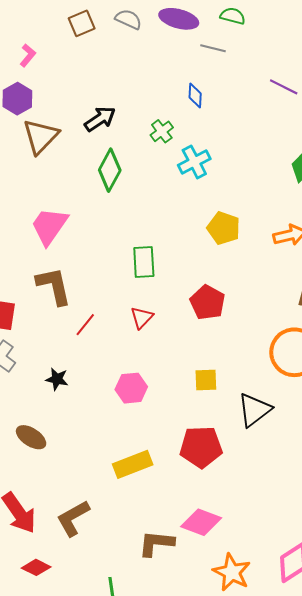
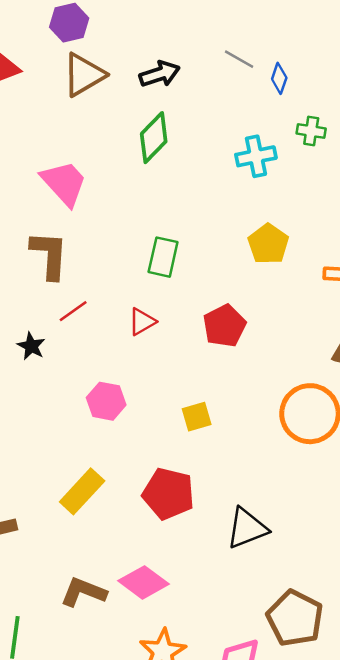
gray line: (213, 48) -> (239, 59), moved
green cross: (162, 131) -> (311, 131), moved, turned 30
pink trapezoid: (49, 226) -> (64, 183), turned 87
black star: (57, 379) -> (31, 346), moved
yellow square: (206, 380) -> (197, 417), turned -30
black triangle: (254, 410) -> (247, 528), moved
yellow rectangle: (133, 464) -> (82, 491), turned -42

